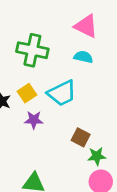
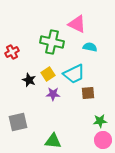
pink triangle: (86, 26) -> (77, 24), moved
brown square: (81, 137) -> (88, 93), moved, turned -32

